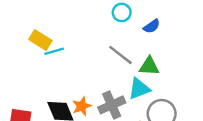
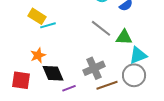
cyan triangle: (139, 89) -> (138, 55), moved
orange star: (82, 106) -> (38, 55), moved

